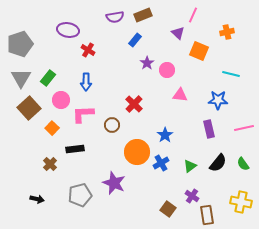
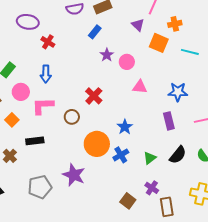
orange cross: (227, 32) -> (175, 24), moved
cyan line: (231, 74) -> (190, 52), moved

